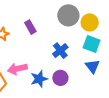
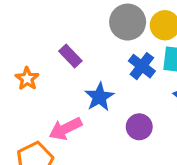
blue cross: (60, 51) -> (142, 66), moved
blue star: (39, 79) -> (99, 97), moved

